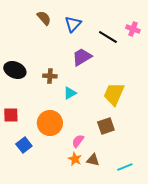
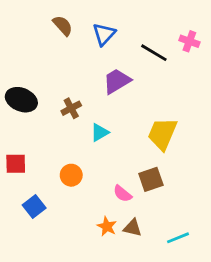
brown cross: (50, 76) -> (71, 108), turned -32
orange circle: (50, 123) -> (71, 175), size x0.6
pink semicircle: (78, 141) -> (122, 194), moved, turned -88

